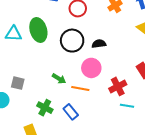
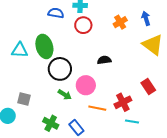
black circle: (72, 41) -> (60, 69), moved
pink circle: (91, 68) -> (86, 85), moved
orange line: (80, 88) -> (97, 108), moved

